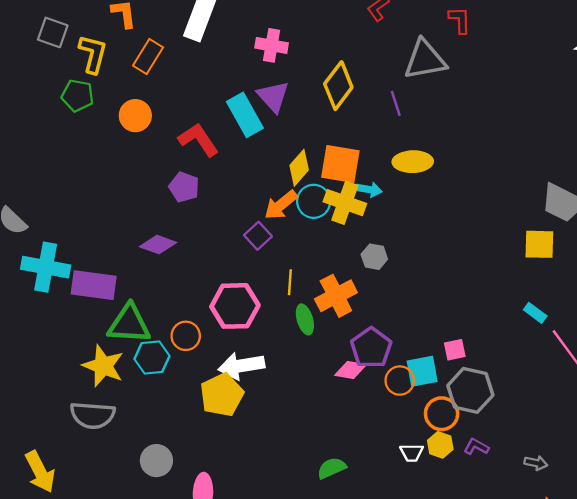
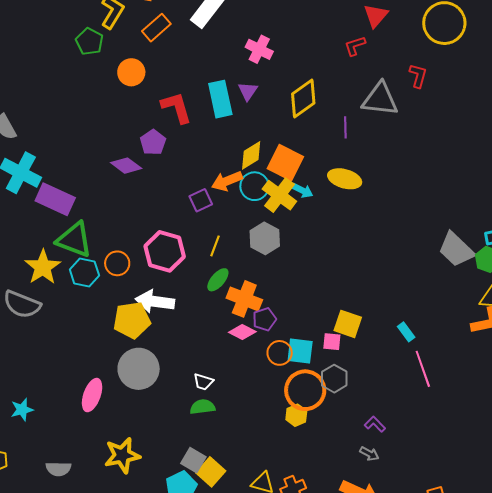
purple triangle: (273, 96) -> (248, 91), size x0.7
yellow square: (539, 244) -> (348, 324), moved
purple diamond: (158, 245) -> (126, 166), moved
gray hexagon: (374, 257) -> (265, 238), moved, size x1.4
orange cross: (336, 296) -> (244, 299), moved, turned 32
green ellipse: (305, 319) -> (218, 280), turned 40
purple pentagon: (371, 348) -> (264, 319), size x0.7
gray hexagon: (470, 390) -> (334, 379), size x0.7
orange circle: (442, 414) -> (305, 390), size x1.4
purple L-shape: (476, 447) -> (375, 424), moved
white trapezoid: (412, 453) -> (203, 382), moved
gray circle: (156, 461) -> (139, 369), moved, size x1.5

